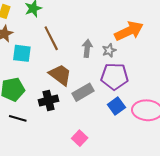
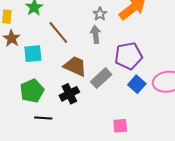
gray star: (109, 50) -> (100, 14), moved
pink square: (80, 138) -> (120, 126), moved, turned -35

